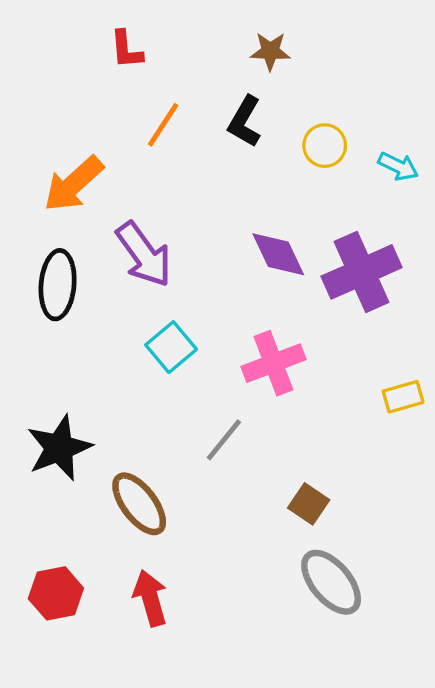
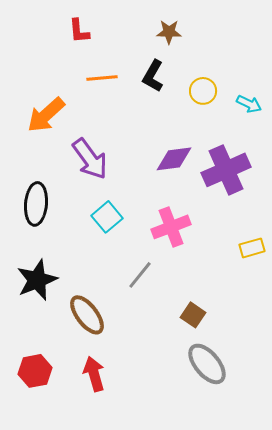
orange line: (163, 125) -> (102, 78), turned 52
purple diamond: (278, 254) -> (174, 159), turned -72
black ellipse: (58, 285) -> (36, 204), moved

